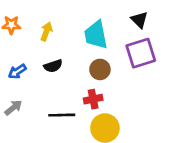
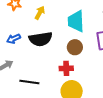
black semicircle: (53, 66) -> (41, 39), size x1.6
black line: (62, 115) -> (29, 82), moved

